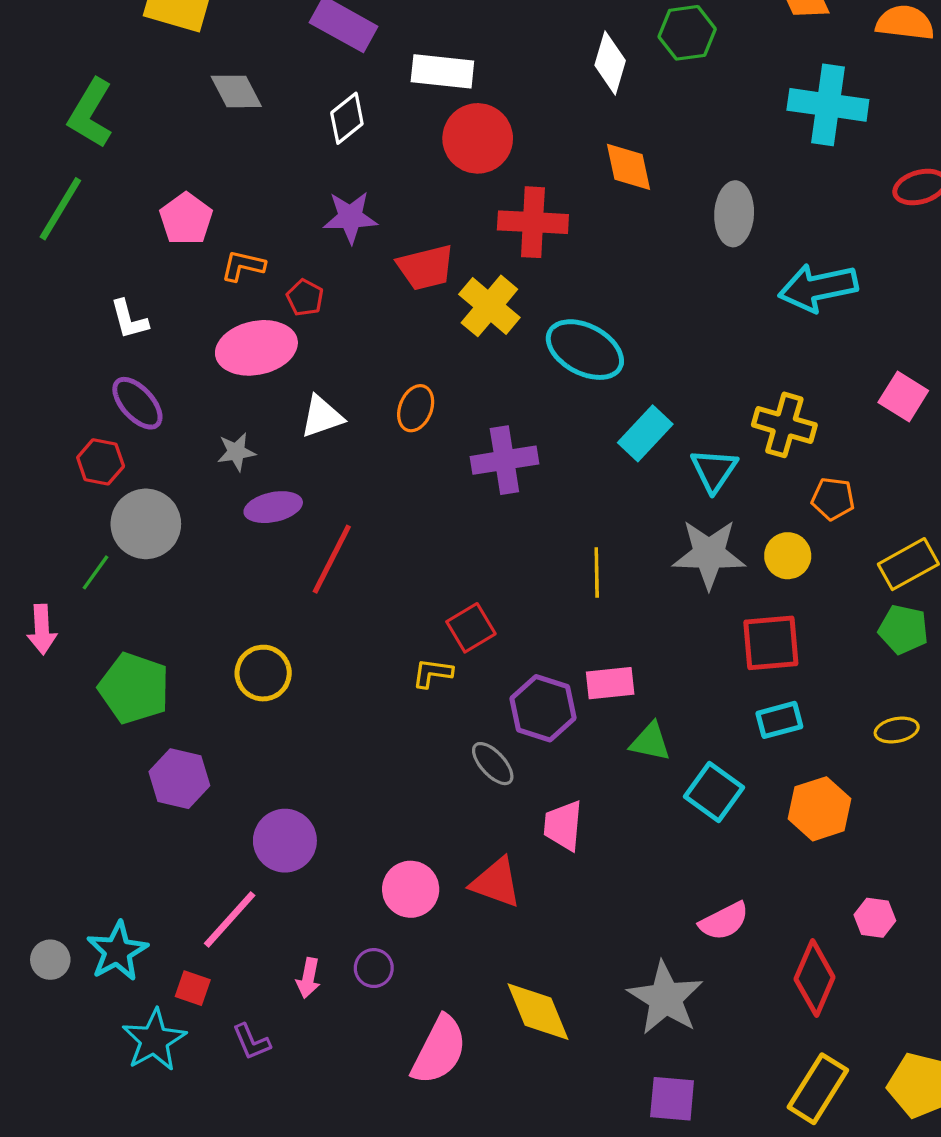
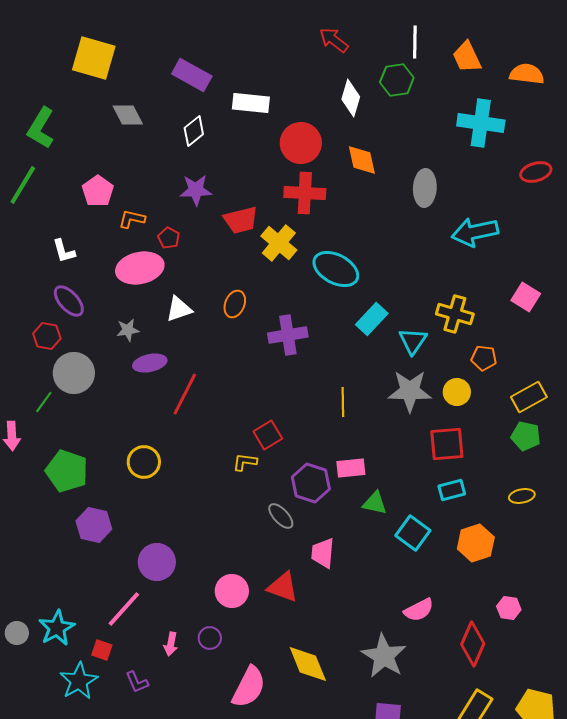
red circle: (478, 138) -> (301, 143), moved

